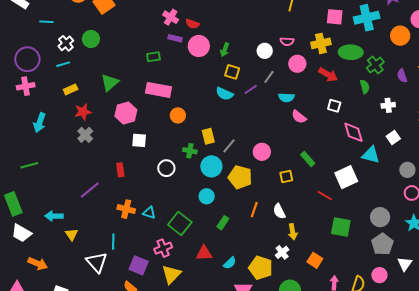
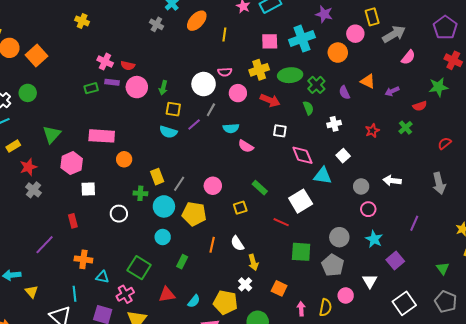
white circle: (265, 51) -> (204, 84), size x1.5
green rectangle: (153, 57) -> (91, 88), moved
cyan triangle: (149, 213) -> (102, 277), moved
gray pentagon: (382, 244) -> (333, 265), moved

